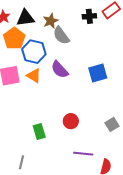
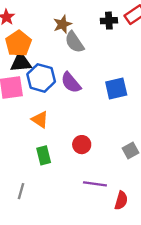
black triangle: (25, 18) -> (21, 62), moved
blue hexagon: (34, 52) -> (41, 78), moved
orange triangle: (34, 76) -> (40, 120), moved

